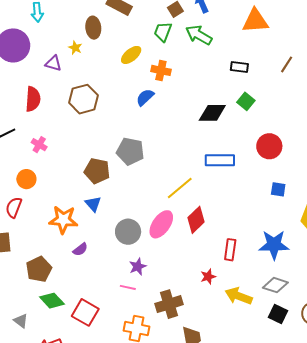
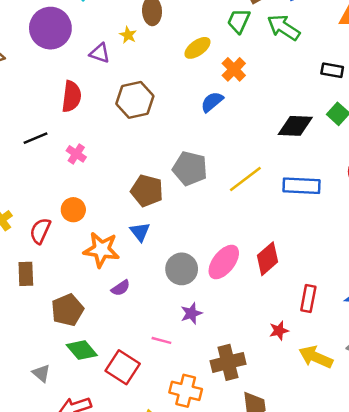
orange cross: (161, 70) -> (234, 69), turned 30
orange circle: (26, 179) -> (73, 210), moved
yellow line: (180, 188) -> (245, 179), moved
pink line: (128, 287) -> (161, 340), moved

